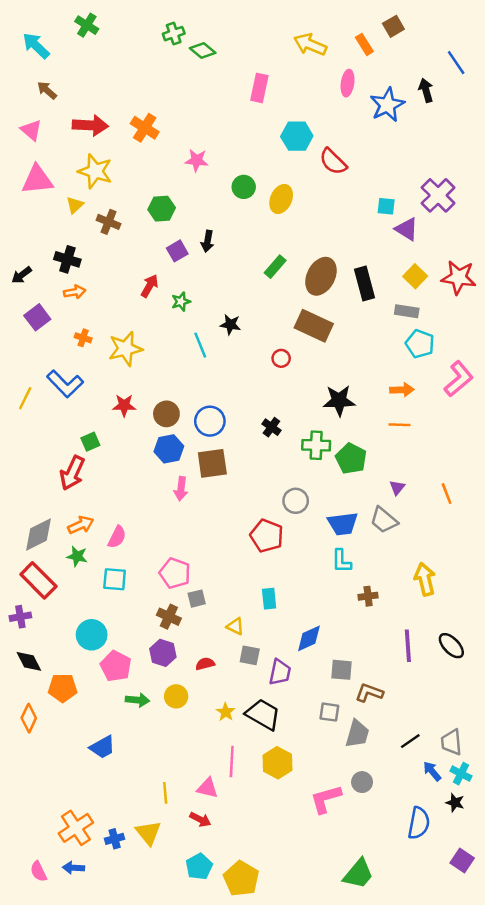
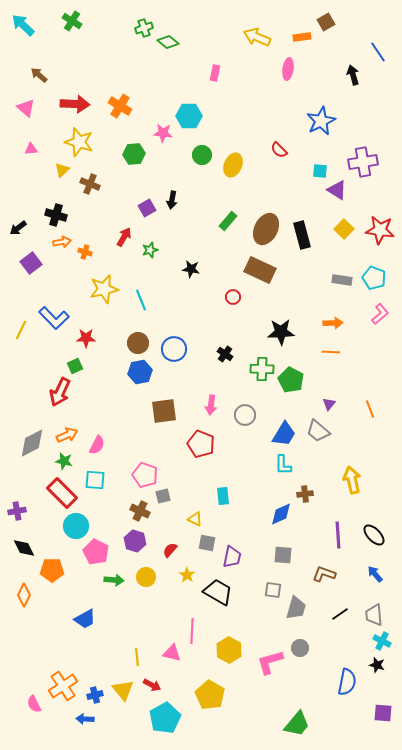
orange rectangle: (364, 44) -> (302, 37), turned -66
cyan arrow: (36, 46) -> (23, 25), moved
pink rectangle: (259, 88) -> (215, 73), size x0.7
blue star: (387, 105) -> (321, 121), moved
cyan hexagon: (297, 136) -> (189, 116), moved
red semicircle: (333, 162) -> (279, 150), moved, size x0.7
pink triangle: (37, 180) -> (31, 149), size x0.5
purple cross: (438, 195) -> (363, 162), turned 36
green hexagon: (162, 209) -> (134, 154), moved
gray rectangle: (407, 311) -> (342, 280), moved
orange cross: (83, 338) -> (85, 252), moved
cyan pentagon: (420, 344) -> (374, 278), moved
cyan line: (200, 345) -> (141, 300), moved
pink L-shape: (459, 379) -> (380, 314), size x0.7
red star: (124, 405) -> (86, 338), moved
brown square: (212, 463) -> (164, 411), moved
pink arrow: (181, 489) -> (211, 405), moved
blue trapezoid: (343, 524) -> (284, 434), turned -52
red pentagon: (267, 536) -> (201, 444), moved
red rectangle: (38, 580) -> (62, 493), moved
blue diamond: (309, 638) -> (281, 514), moved
red semicircle: (205, 664) -> (170, 550), turned -35
brown L-shape: (369, 693) -> (324, 574), moved
yellow star: (226, 712) -> (187, 575), moved
yellow hexagon: (278, 763) -> (229, 650), moved
blue arrow: (432, 771) -> (375, 574), moved
red arrow: (200, 819) -> (152, 685), moved
purple square: (462, 861) -> (383, 713), turned -30
cyan pentagon: (199, 867) -> (165, 718), size x1.4
blue arrow: (73, 868) -> (85, 719), moved
pink semicircle: (38, 871) -> (34, 704), moved
yellow pentagon: (241, 879) -> (210, 695), moved

